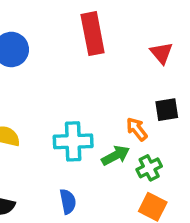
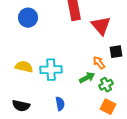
red triangle: (161, 53) -> (101, 26), moved, size x1.5
cyan cross: (73, 141) -> (51, 70), moved

